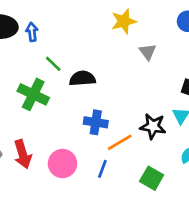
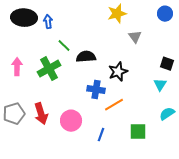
green cross: (33, 94) -> (49, 69), turned 35
black star: (153, 126) -> (118, 72), moved, turned -30
blue line: (102, 169) -> (101, 135), moved
green square: (152, 178) -> (138, 132), turned -30

